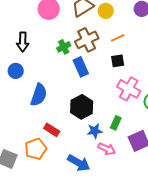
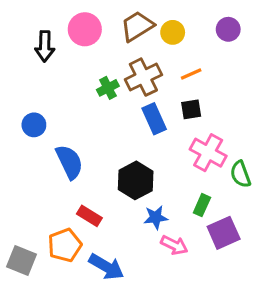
black arrow: (23, 42) -> (45, 46), moved
blue rectangle: (81, 67) -> (154, 119), moved
blue semicircle: (39, 95) -> (69, 162), turned -45
green rectangle: (116, 123) -> (202, 205), moved
blue arrow: (79, 163) -> (106, 267), moved

